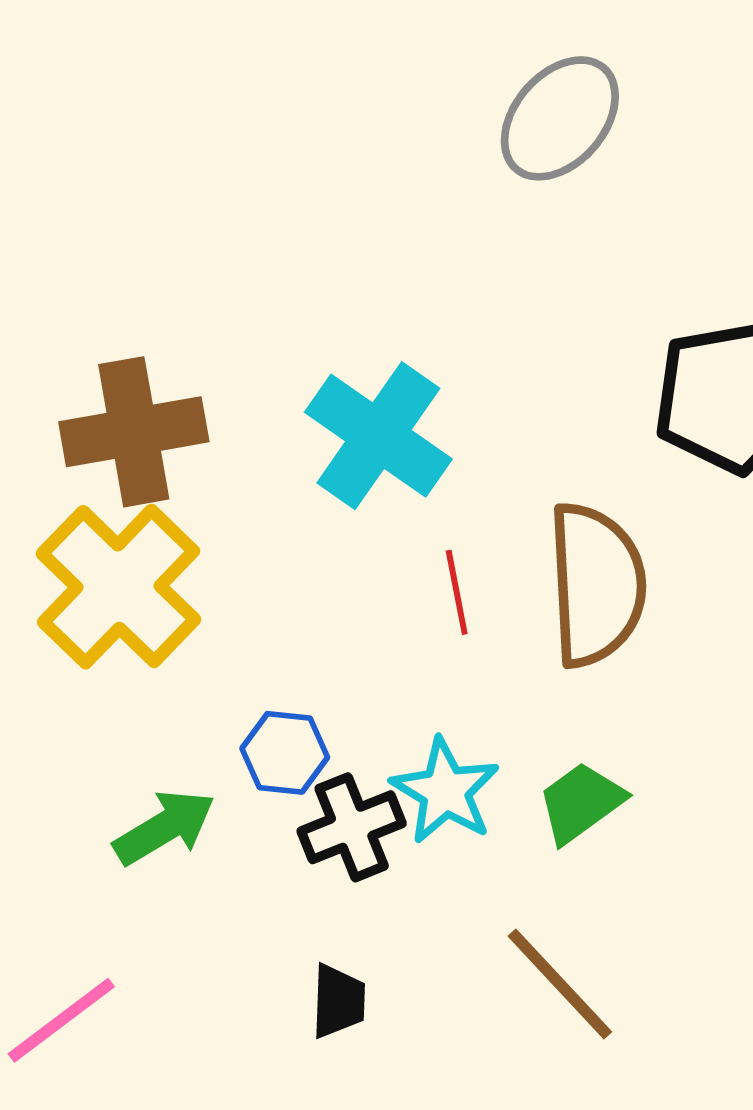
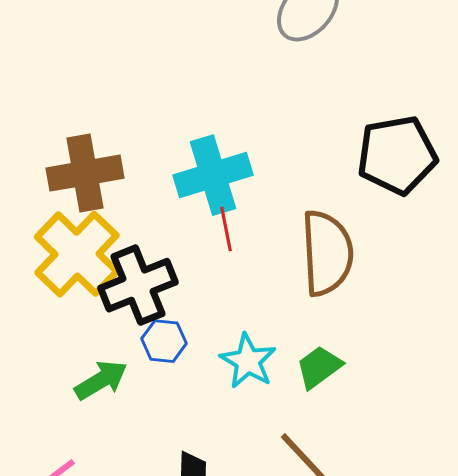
cyan cross: (378, 436) -> (213, 175), turned 38
red line: (457, 592) -> (226, 229), moved
black cross: (352, 827) -> (138, 285), moved, size x1.4

